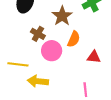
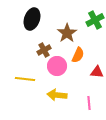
brown cross: (38, 34) -> (44, 50), turned 32
yellow arrow: (38, 81) -> (57, 95), moved

